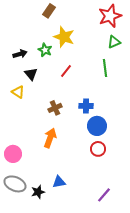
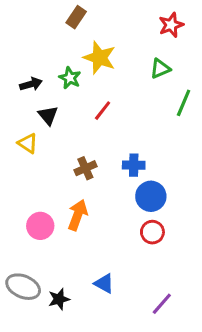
red star: (110, 16) -> (171, 25), size x0.7
green triangle: (114, 42) -> (160, 69), moved
green line: (105, 68) -> (184, 103), moved, turned 30
pink circle: (13, 154) -> (40, 226), moved
blue triangle: (59, 182) -> (104, 284), moved, turned 40

